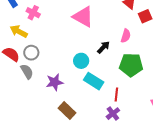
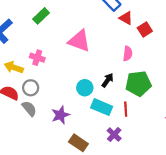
pink cross: (33, 13) -> (37, 58), moved
black arrow: (103, 47) -> (108, 80), moved
red line: (116, 95) -> (126, 109), moved
purple cross: (113, 114) -> (114, 135), moved

